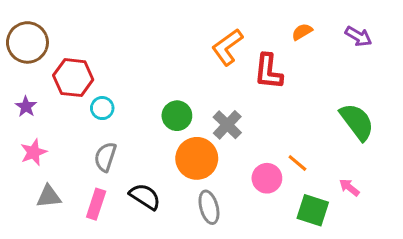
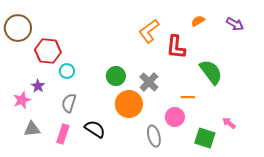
purple star: (26, 107) -> (38, 86), moved
green semicircle: (357, 122) -> (211, 72), moved
orange line: (297, 163) -> (188, 97), moved, turned -40
gray ellipse: (209, 207) -> (154, 136), moved

